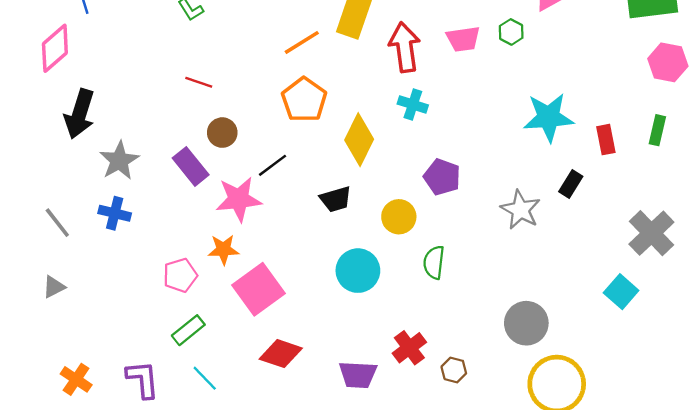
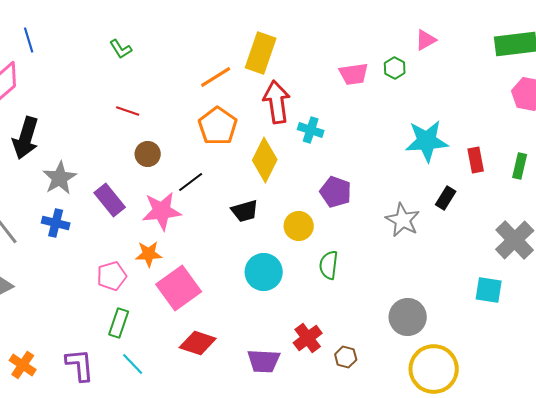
red arrow: (405, 47) -> (277, 102), moved
green rectangle: (657, 130) -> (520, 166), moved
purple rectangle: (191, 166) -> (110, 200), moved
cyan square: (621, 292) -> (489, 290), turned -32
green rectangle: (188, 330) -> (119, 323), turned -32

